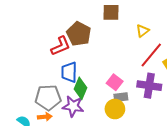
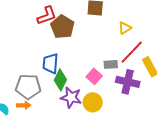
red L-shape: (61, 46) -> (47, 16), moved
gray rectangle: (121, 97) -> (111, 64), moved
purple star: (73, 106) -> (71, 97), moved

